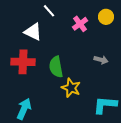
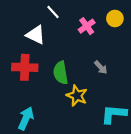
gray arrow: (101, 60) -> (101, 67), moved, turned 32

